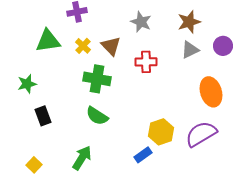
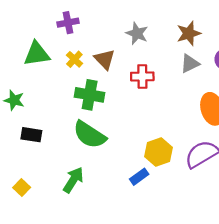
green star: (27, 84) -> (14, 100), turned 30
black rectangle: (43, 116) -> (31, 135), turned -60
green semicircle: (97, 116) -> (90, 135), size x1.4

